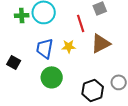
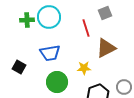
yellow star: (69, 46) -> (84, 68), moved
blue trapezoid: (45, 48) -> (50, 53), turned -110

